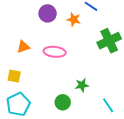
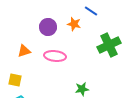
purple circle: (48, 13) -> (48, 27), moved

